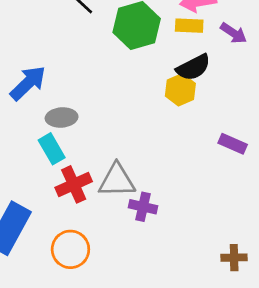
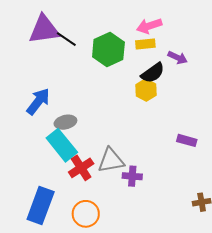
purple arrow: (234, 33) -> (178, 58), moved
purple rectangle: (233, 144) -> (187, 140), moved
cyan rectangle: (52, 149) -> (62, 145), size x1.5

